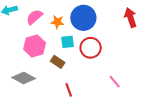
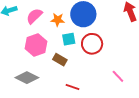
red line: (69, 90) -> (72, 87), turned -48

